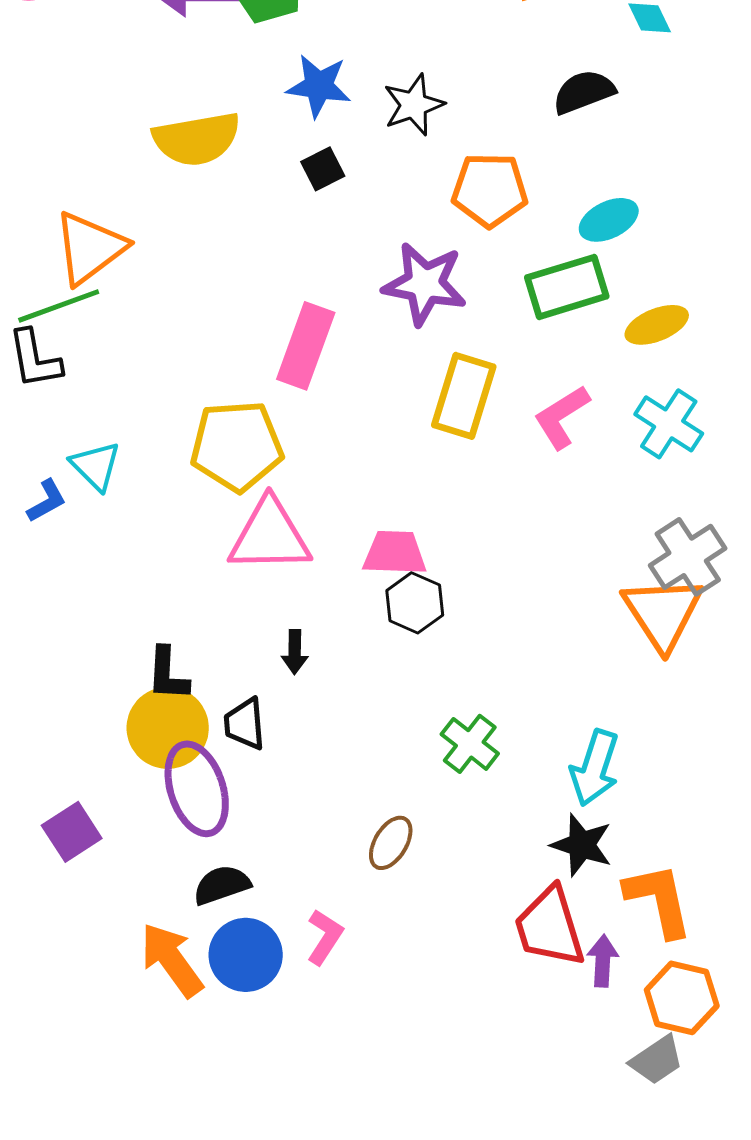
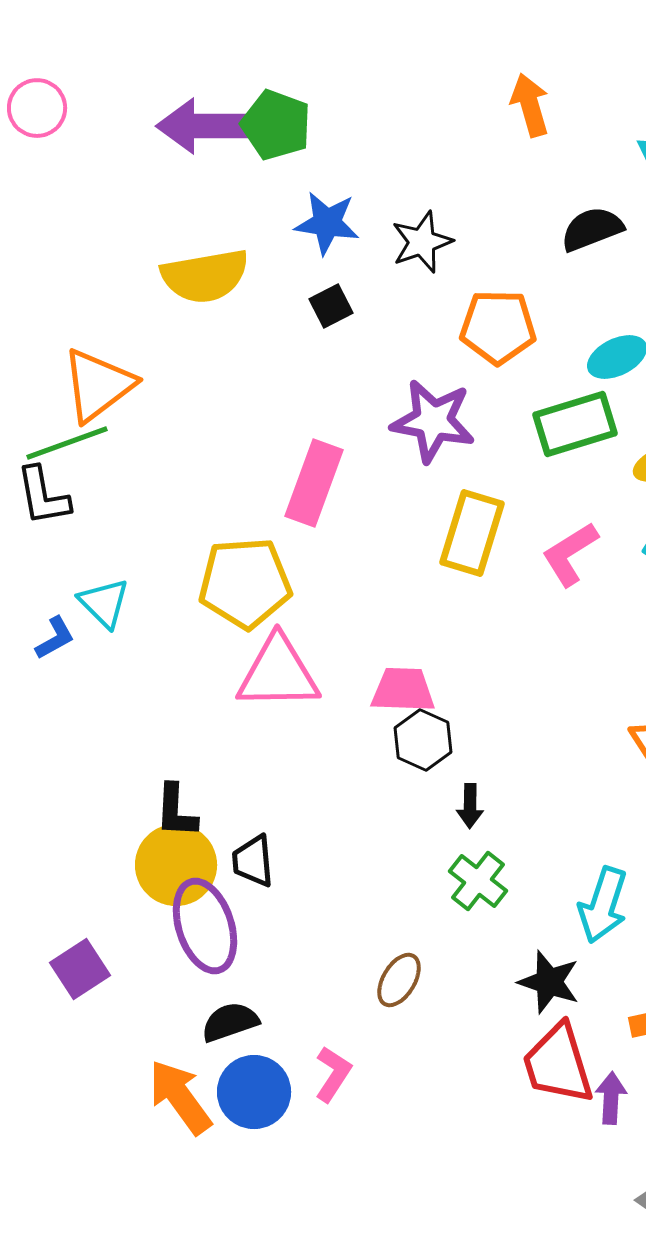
black arrow: (295, 652) -> (470, 806), moved
black star: (582, 845) -> (549, 982), moved

